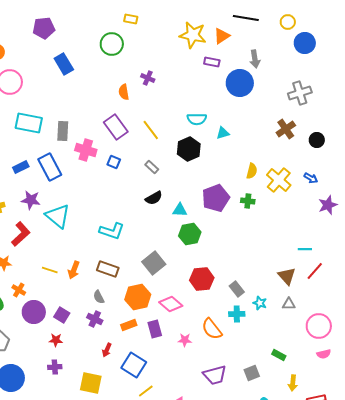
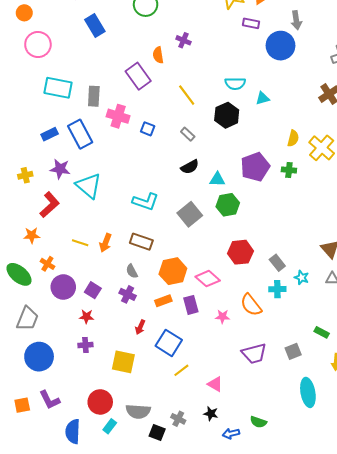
purple rectangle: (116, 127) -> (138, 76), moved
gray square: (154, 263) -> (190, 214), moved

